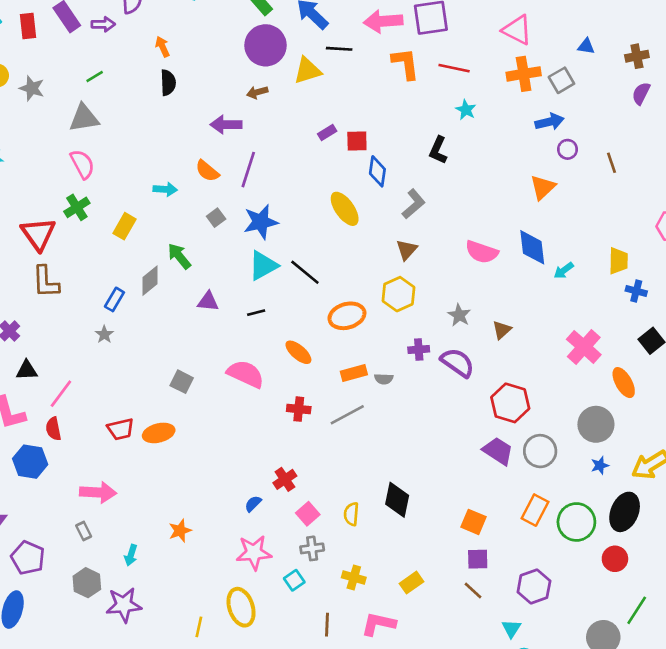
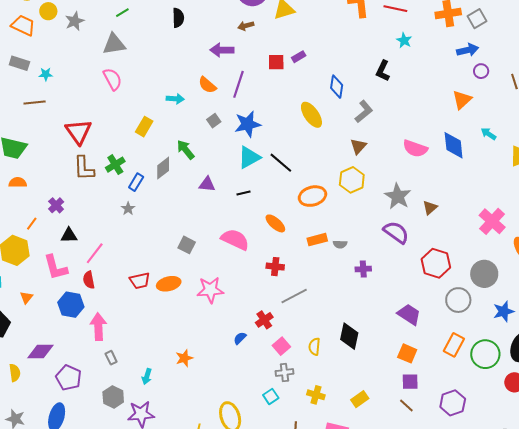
gray star: (32, 88) -> (75, 21), turned 30
red square: (357, 141) -> (276, 62), moved
green cross: (77, 207) -> (115, 165), moved
cyan arrow: (564, 270) -> (489, 134), moved, turned 70
gray star: (459, 315) -> (398, 196), size x1.5
purple cross: (419, 349) -> (363, 269), moved
gray line: (347, 415) -> (294, 296), moved
gray circle: (596, 424) -> (484, 274), moved
purple trapezoid: (498, 451) -> (409, 314), moved
blue star: (600, 465) -> (504, 311), size x1.5
pink arrow: (98, 492) -> (98, 327), moved, turned -96
pink star: (254, 553) -> (210, 290), moved

